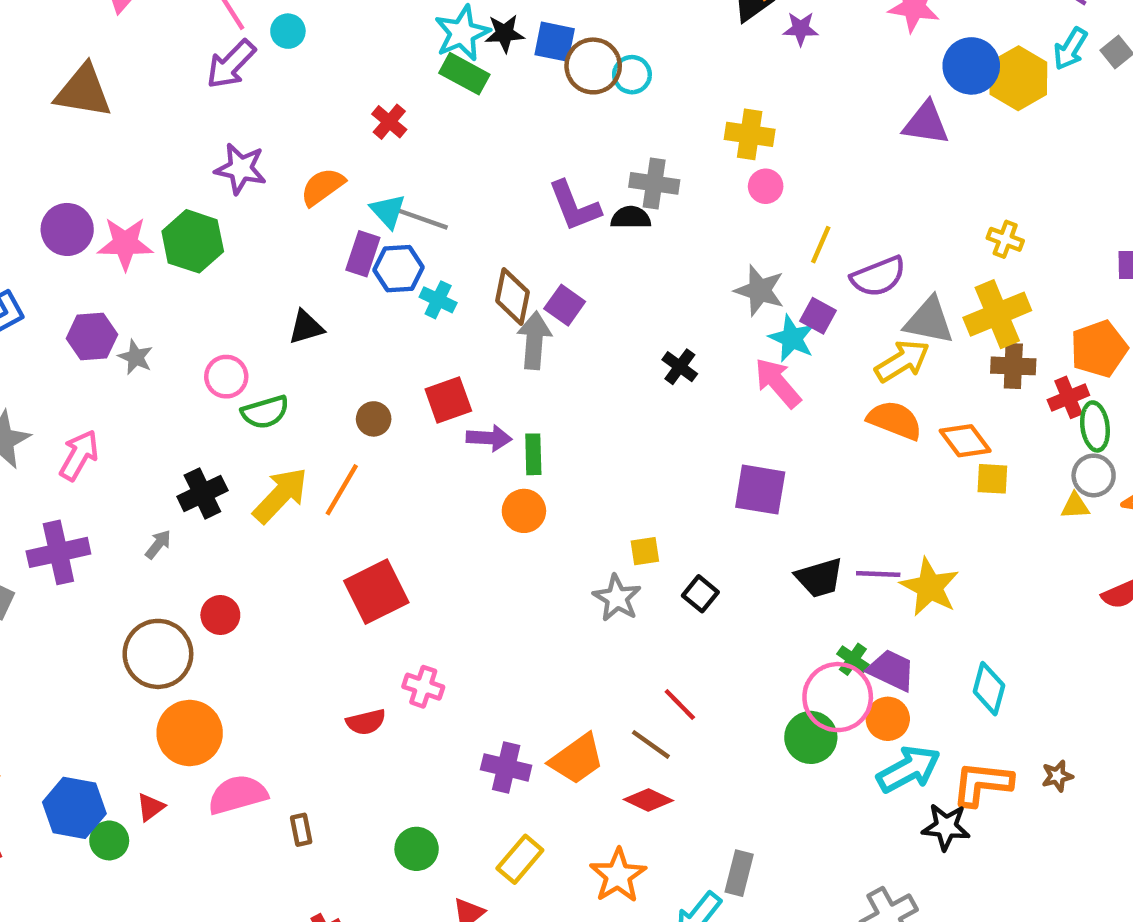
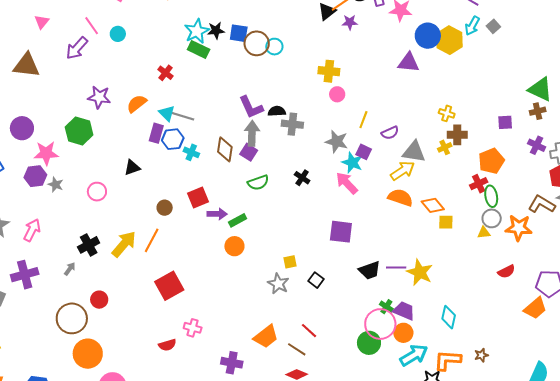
purple arrow: (231, 64) -> (77, 48), moved
gray cross: (654, 183) -> (292, 124), moved
pink star: (125, 244) -> (46, 153), moved
purple semicircle: (878, 276) -> (390, 133), size x0.7
yellow cross: (997, 314) -> (445, 147), size x0.5
gray arrow: (534, 340) -> (252, 133), moved
brown cross: (1013, 366) -> (457, 135), moved
green semicircle: (265, 412) -> (258, 183), moved
green rectangle: (533, 454) -> (238, 220), turned 66
orange trapezoid: (577, 759) -> (266, 337), moved

